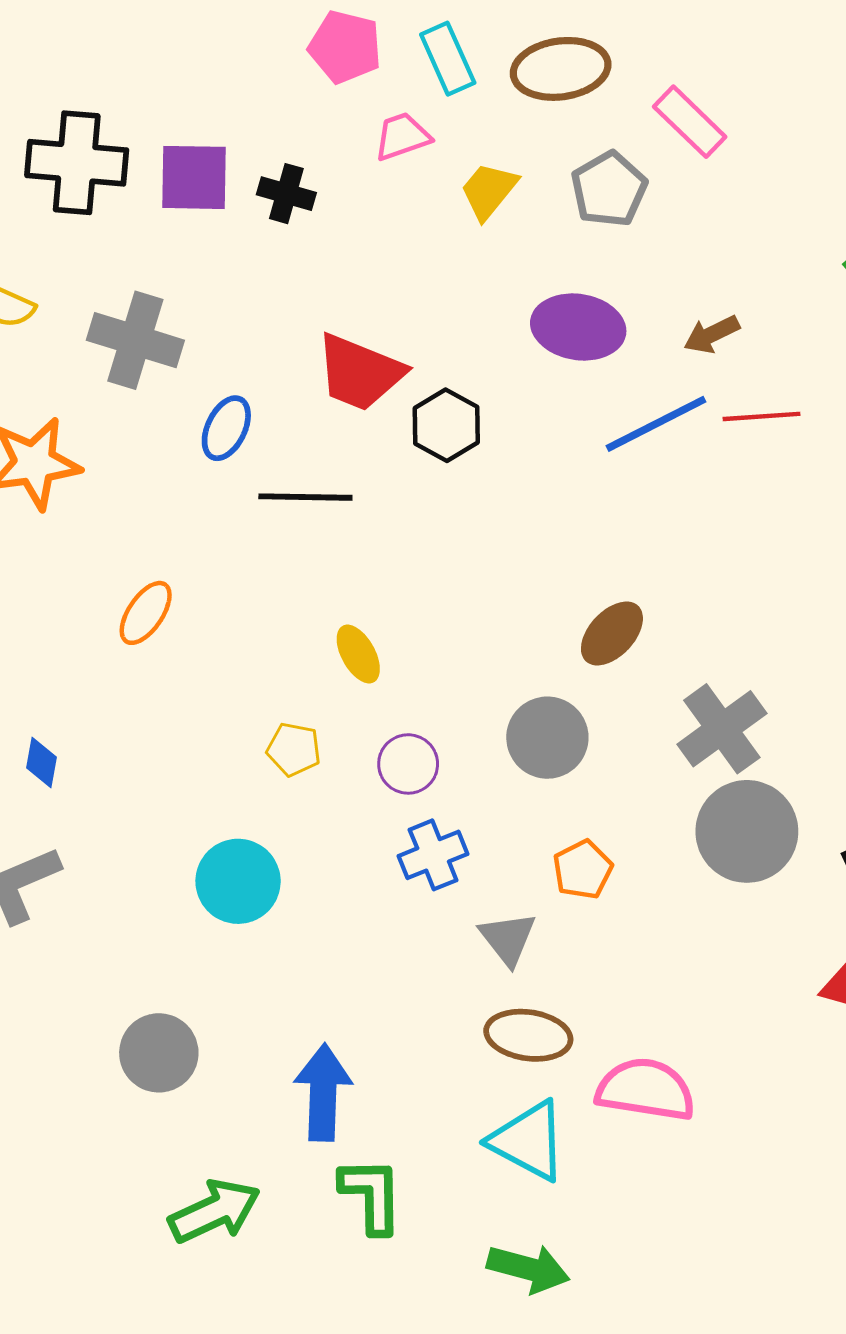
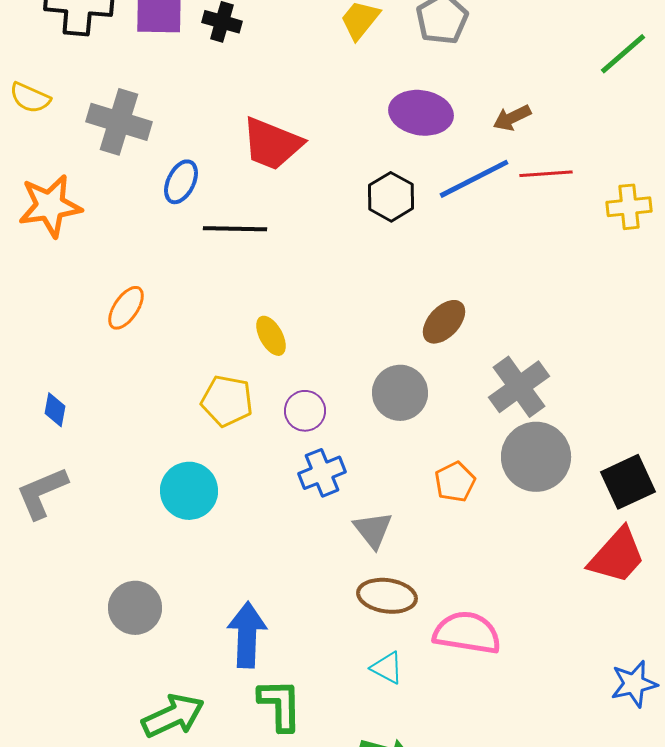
black hexagon: (446, 425) -> (391, 197), moved
yellow pentagon: (294, 749) -> (227, 401), size x1.4
orange pentagon: (583, 870) -> (455, 482), moved
cyan triangle: (528, 1141) -> (387, 668), size x0.6

